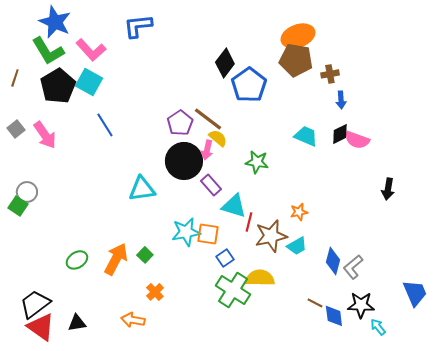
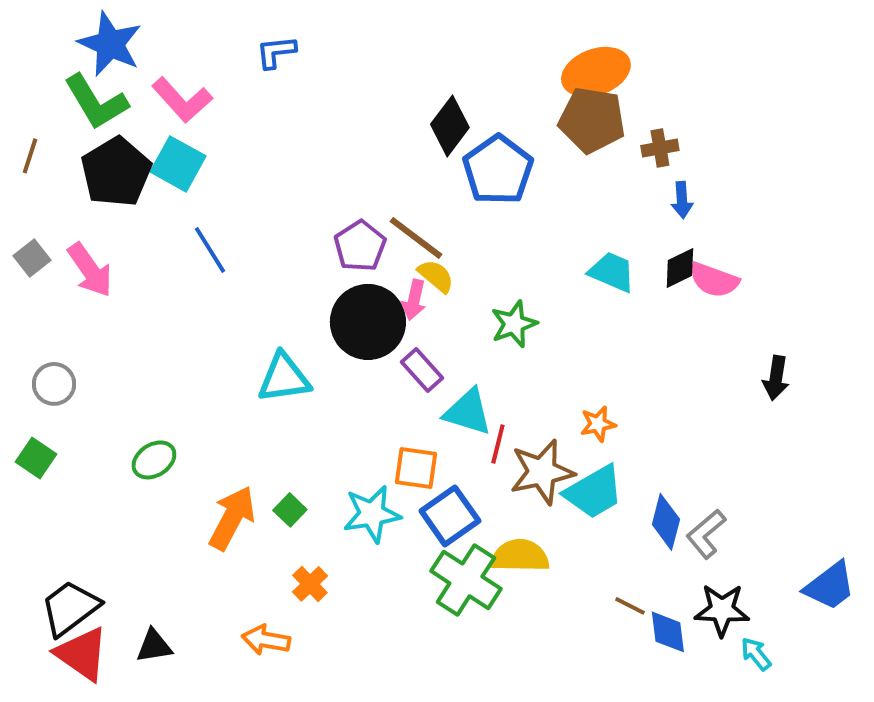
blue L-shape: (138, 26) -> (276, 52), size x0.7
green star: (257, 162) -> (514, 324), turned -30
green square: (18, 206) -> (36, 458), moved
cyan star: (186, 232) -> (372, 514), moved
cyan trapezoid: (297, 246) -> (594, 492), size x1.5
blue square: (225, 258) -> (450, 516), size x1.6
green ellipse: (77, 260) -> (154, 460), moved
blue trapezoid: (415, 293) -> (830, 586), turned 76

